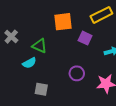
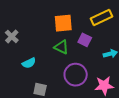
green triangle: (40, 46) -> (61, 47), moved
purple circle: (77, 73) -> (76, 75), size x1.5

